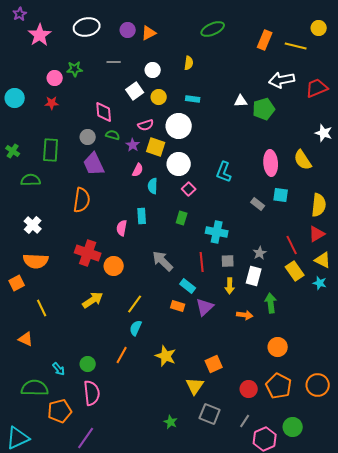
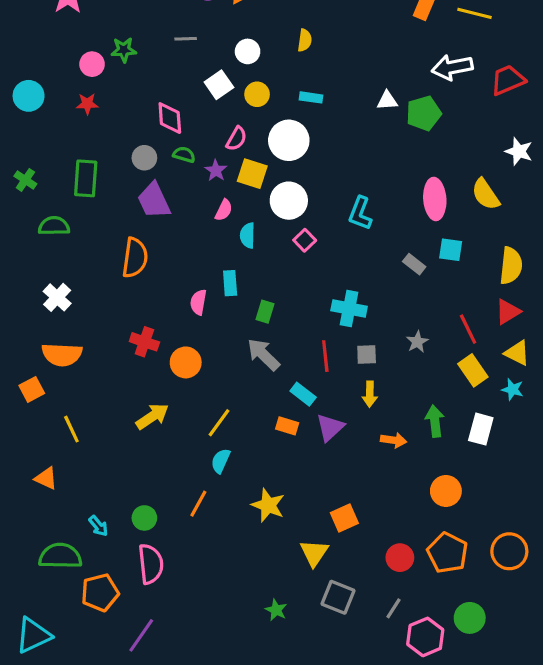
pink semicircle: (146, 125) -> (236, 139), turned -42
green rectangle: (182, 218) -> (265, 312), moved
red cross: (88, 253) -> (144, 342), size x0.7
white rectangle: (254, 276) -> (481, 429), moved

